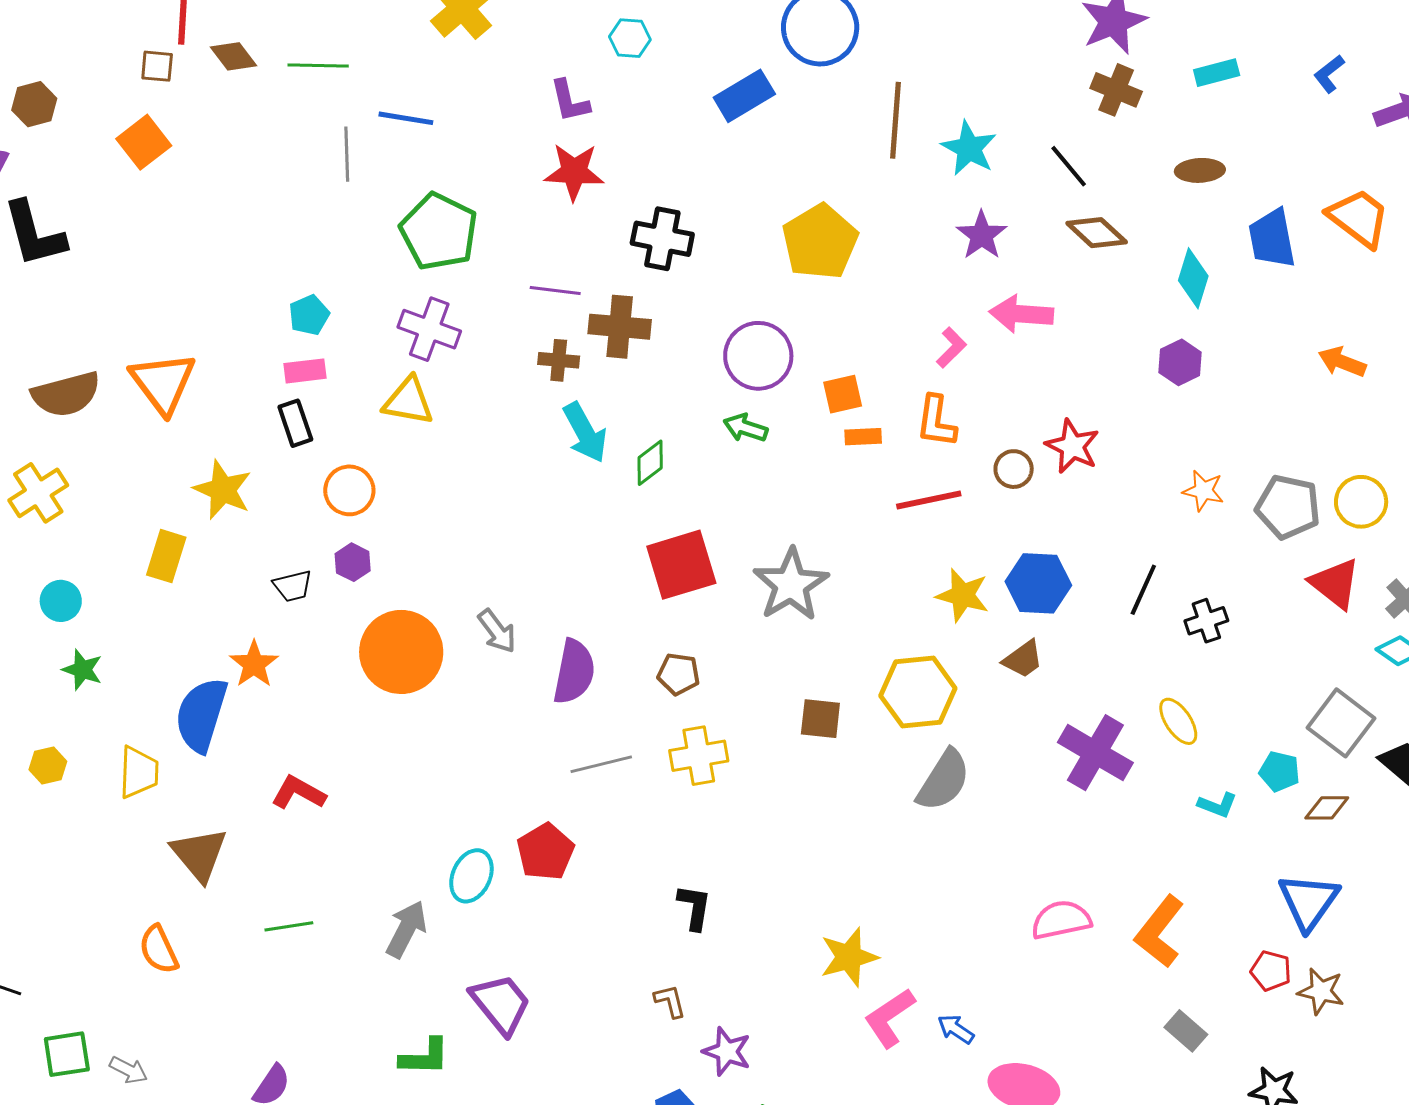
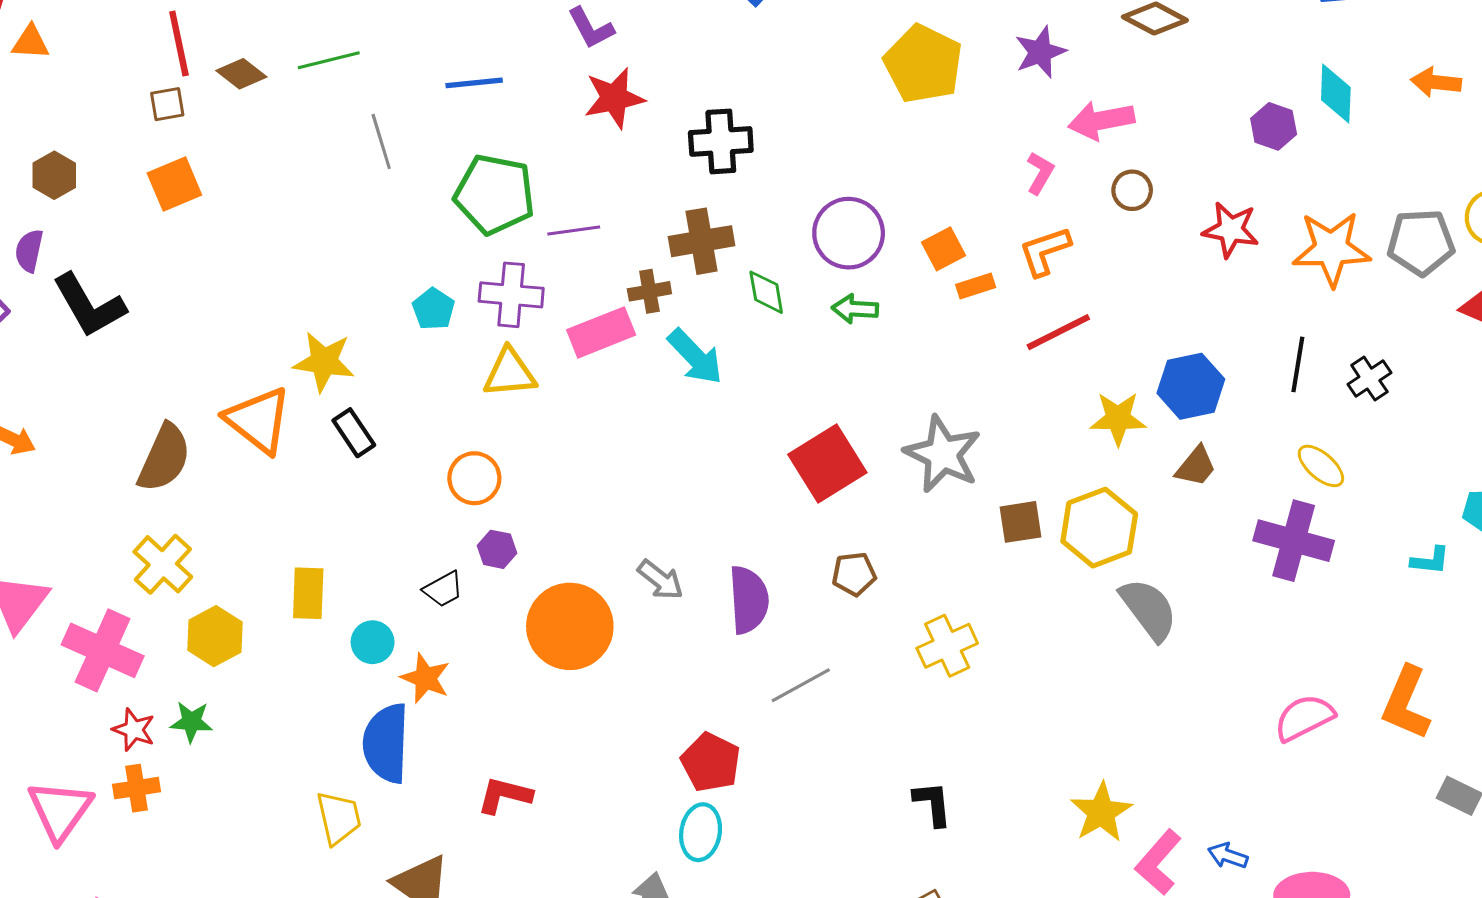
blue line: (406, 118) -> (474, 83), moved
orange square: (144, 142) -> (174, 184), turned 30
purple star: (982, 235) -> (1040, 52), turned 30
yellow pentagon: (820, 242) -> (923, 64), moved
cyan diamond: (1193, 278) -> (1336, 94), moved
purple line: (555, 290) -> (574, 230), moved
cyan pentagon: (309, 315) -> (433, 309), moved
pink rectangle: (305, 371) -> (601, 332), moved, size x1.5
brown semicircle: (66, 394) -> (164, 458), turned -36
orange L-shape: (936, 421) -> (1045, 251), turned 78
black rectangle: (295, 423) -> (354, 433), moved
red star: (1072, 446) -> (1231, 230), moved
green diamond: (650, 463) -> (766, 292), moved, turned -48
brown circle: (1014, 469) -> (1132, 190), moved
yellow star: (223, 490) -> (324, 362), moved
orange star: (1203, 491) -> (1331, 249), size x1.8
cyan circle: (61, 601) -> (373, 642), moved
green star: (82, 670) -> (191, 722), moved
brown square: (820, 719) -> (1020, 522), moved
yellow ellipse: (1178, 721) -> (1321, 466), moved
yellow cross: (699, 756) -> (947, 646), moved
yellow hexagon: (48, 765) -> (215, 636), moved, size x1.5
gray semicircle: (944, 780) -> (1149, 609), turned -54
red pentagon: (545, 852) -> (711, 762), moved

